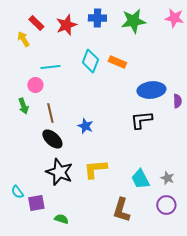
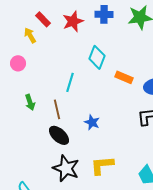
orange rectangle: (117, 62) -> (124, 77), moved
cyan line: (50, 67) -> (70, 82), moved, turned -66
pink circle: (35, 85) -> (18, 63), moved

